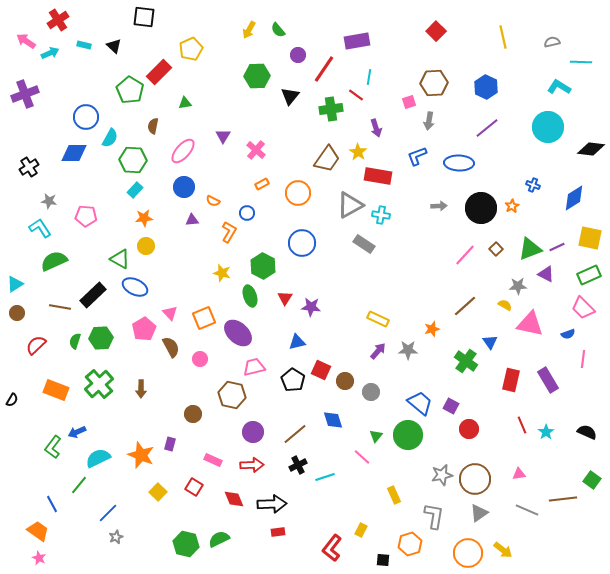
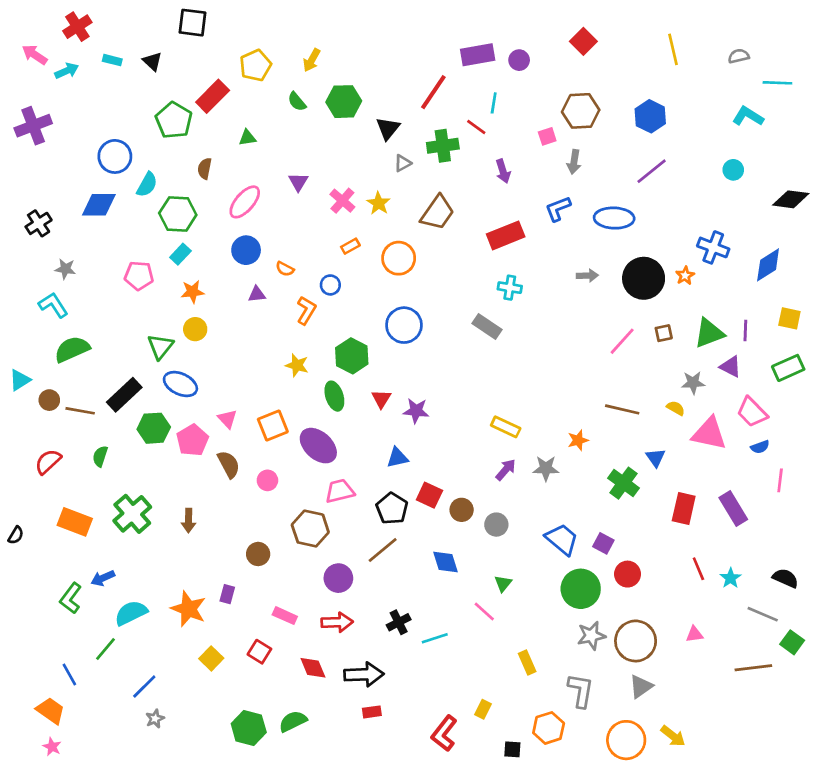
yellow arrow: (249, 30) -> (312, 60), moved
green semicircle: (278, 30) -> (297, 102), moved
purple circle: (298, 55) -> (519, 60), moved
cyan circle: (548, 127) -> (733, 170), size x0.5
yellow star: (358, 152) -> (379, 203), moved
red rectangle: (378, 176) -> (506, 235), turned -32
blue cross: (533, 185) -> (713, 247), size x1.6
gray triangle: (350, 205) -> (403, 163), moved, size x0.5
pink pentagon: (86, 216) -> (139, 276), moved
yellow square: (590, 238) -> (789, 318), size x0.7
purple line: (557, 247) -> (745, 330), turned -63
brown square: (496, 249) -> (664, 333), turned 32
green triangle: (120, 259) -> (160, 347), turned 40
brown line: (465, 306) -> (622, 409), turned 55
pink trapezoid: (583, 308) -> (752, 412), moved
brown circle: (17, 313) -> (49, 400), moved
green hexagon: (101, 338) -> (154, 428), moved
brown line: (295, 434) -> (383, 550), moved
green circle: (408, 435) -> (581, 589), moved
gray line: (527, 510) -> (763, 614), moved

